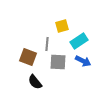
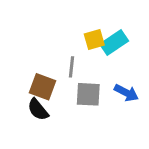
cyan rectangle: (79, 41) -> (114, 42), moved
black semicircle: (35, 82) -> (38, 110), moved

